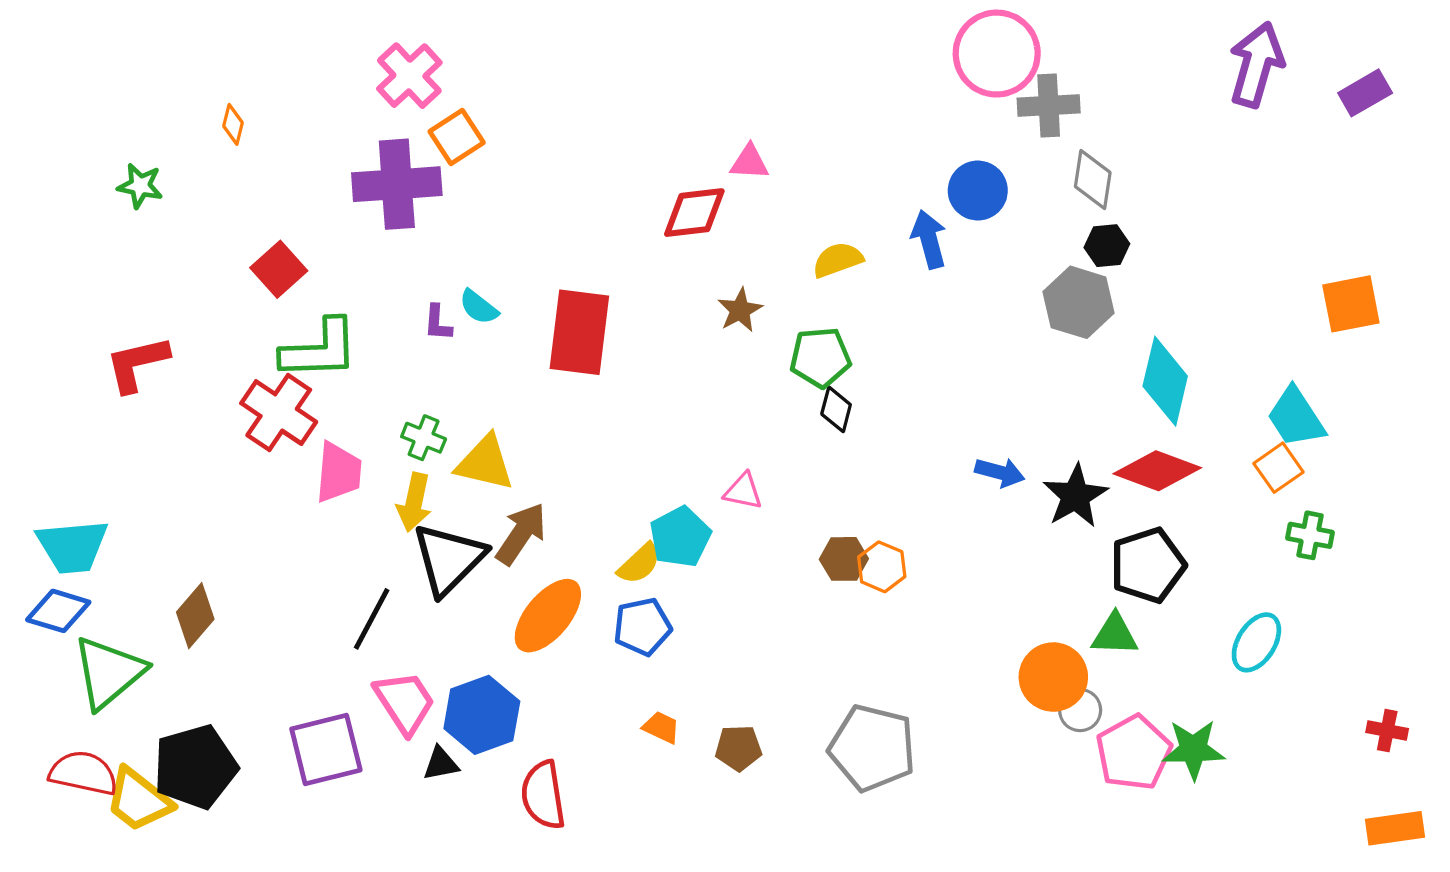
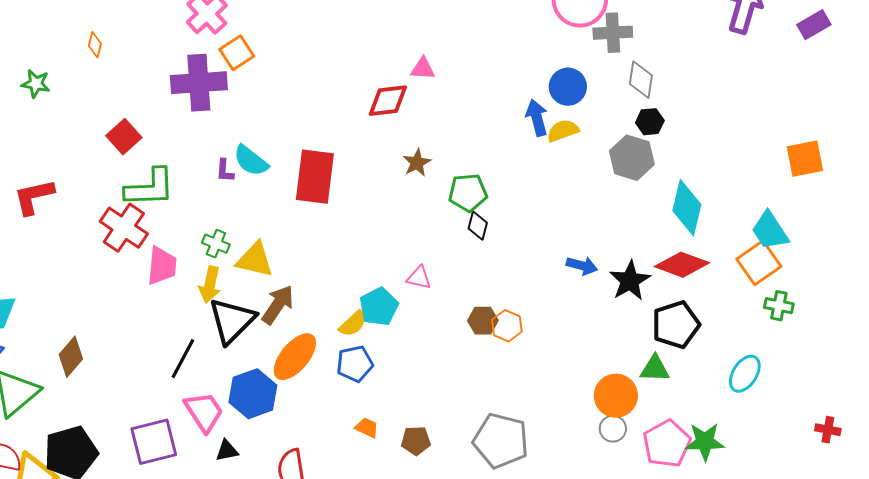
yellow semicircle: (838, 260) -> (563, 131), moved
cyan semicircle: (479, 307) -> (251, 161), size x1.4
orange square: (1278, 468) -> (759, 263), size x1.4
gray circle: (1080, 710) -> (613, 429), moved
blue hexagon: (482, 715) -> (253, 394), moved

